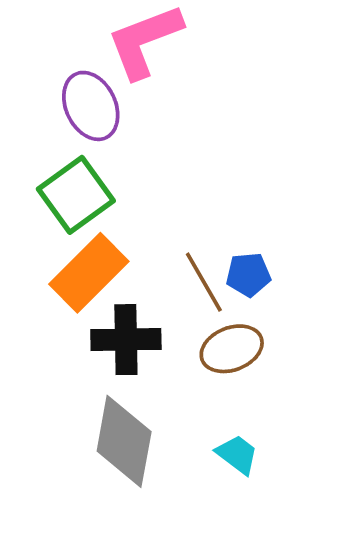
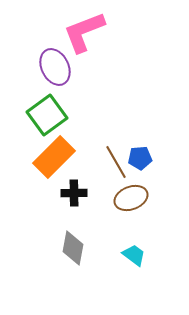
black cross: (126, 340) -> (74, 193), size x0.7
gray diamond: (124, 441) -> (73, 248), size x0.7

